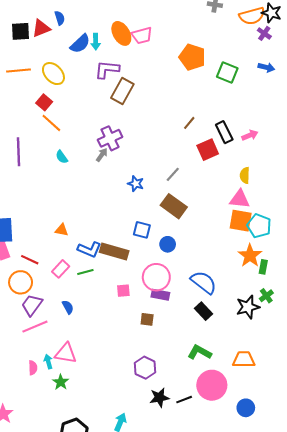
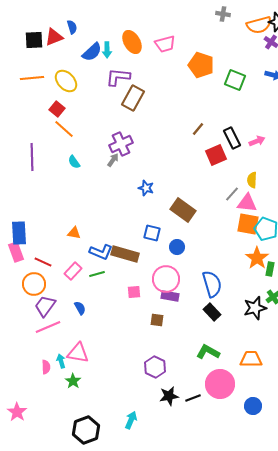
pink trapezoid: (142, 35) -> (165, 44), moved
gray line: (173, 174) -> (232, 194), moved
blue semicircle: (204, 282) -> (212, 284), turned 36

